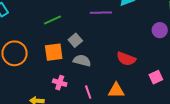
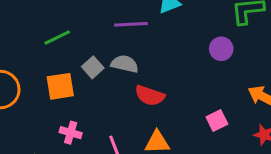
red semicircle: (126, 59) -> (150, 96), moved
gray semicircle: (82, 61) -> (125, 64), moved

